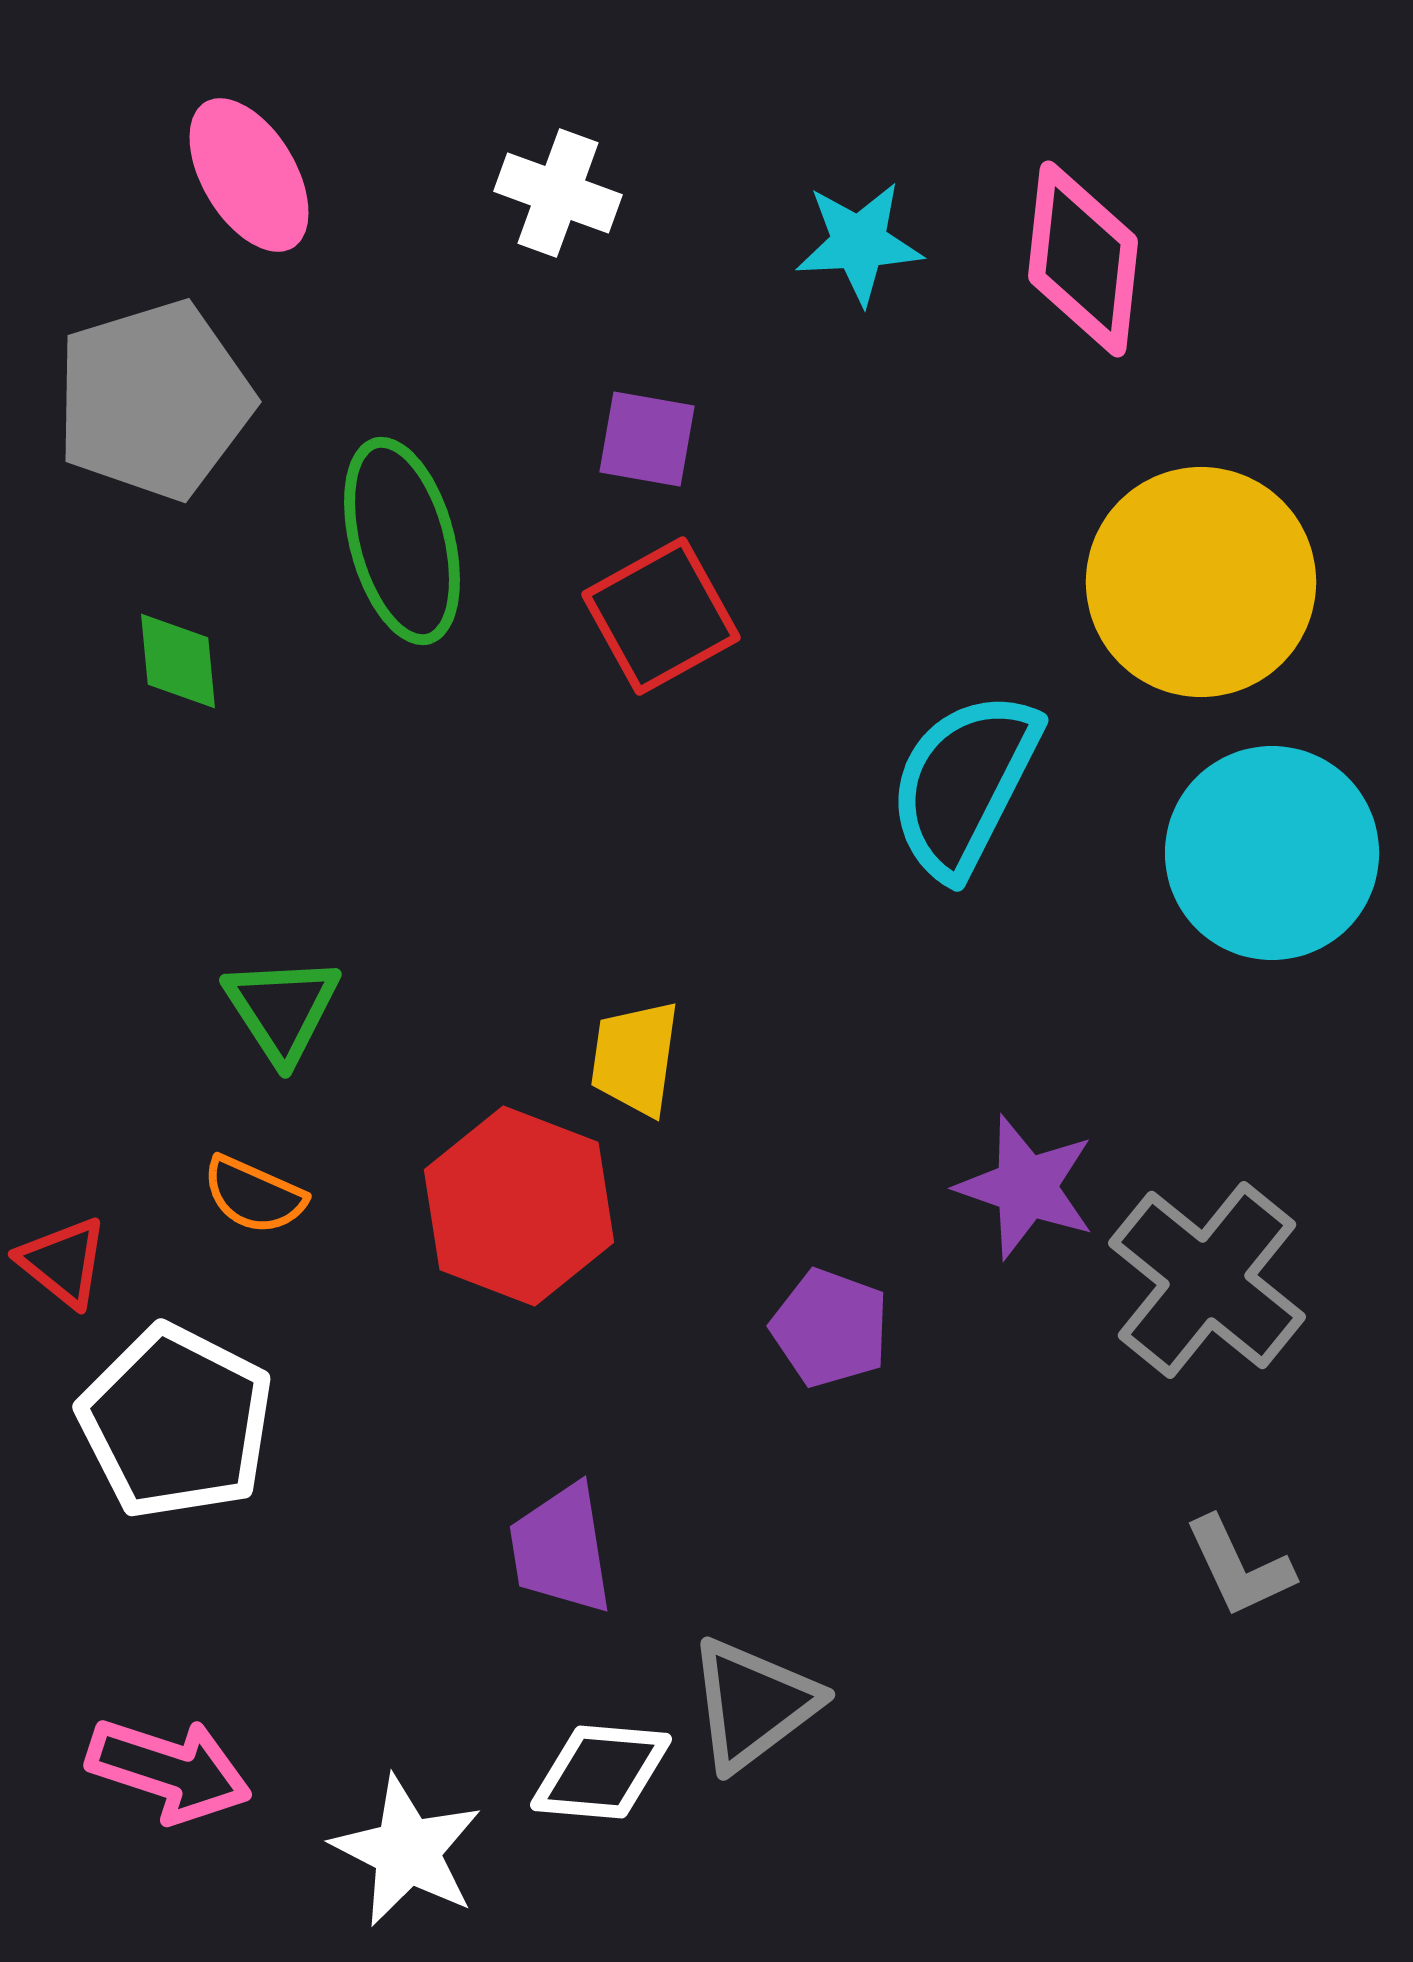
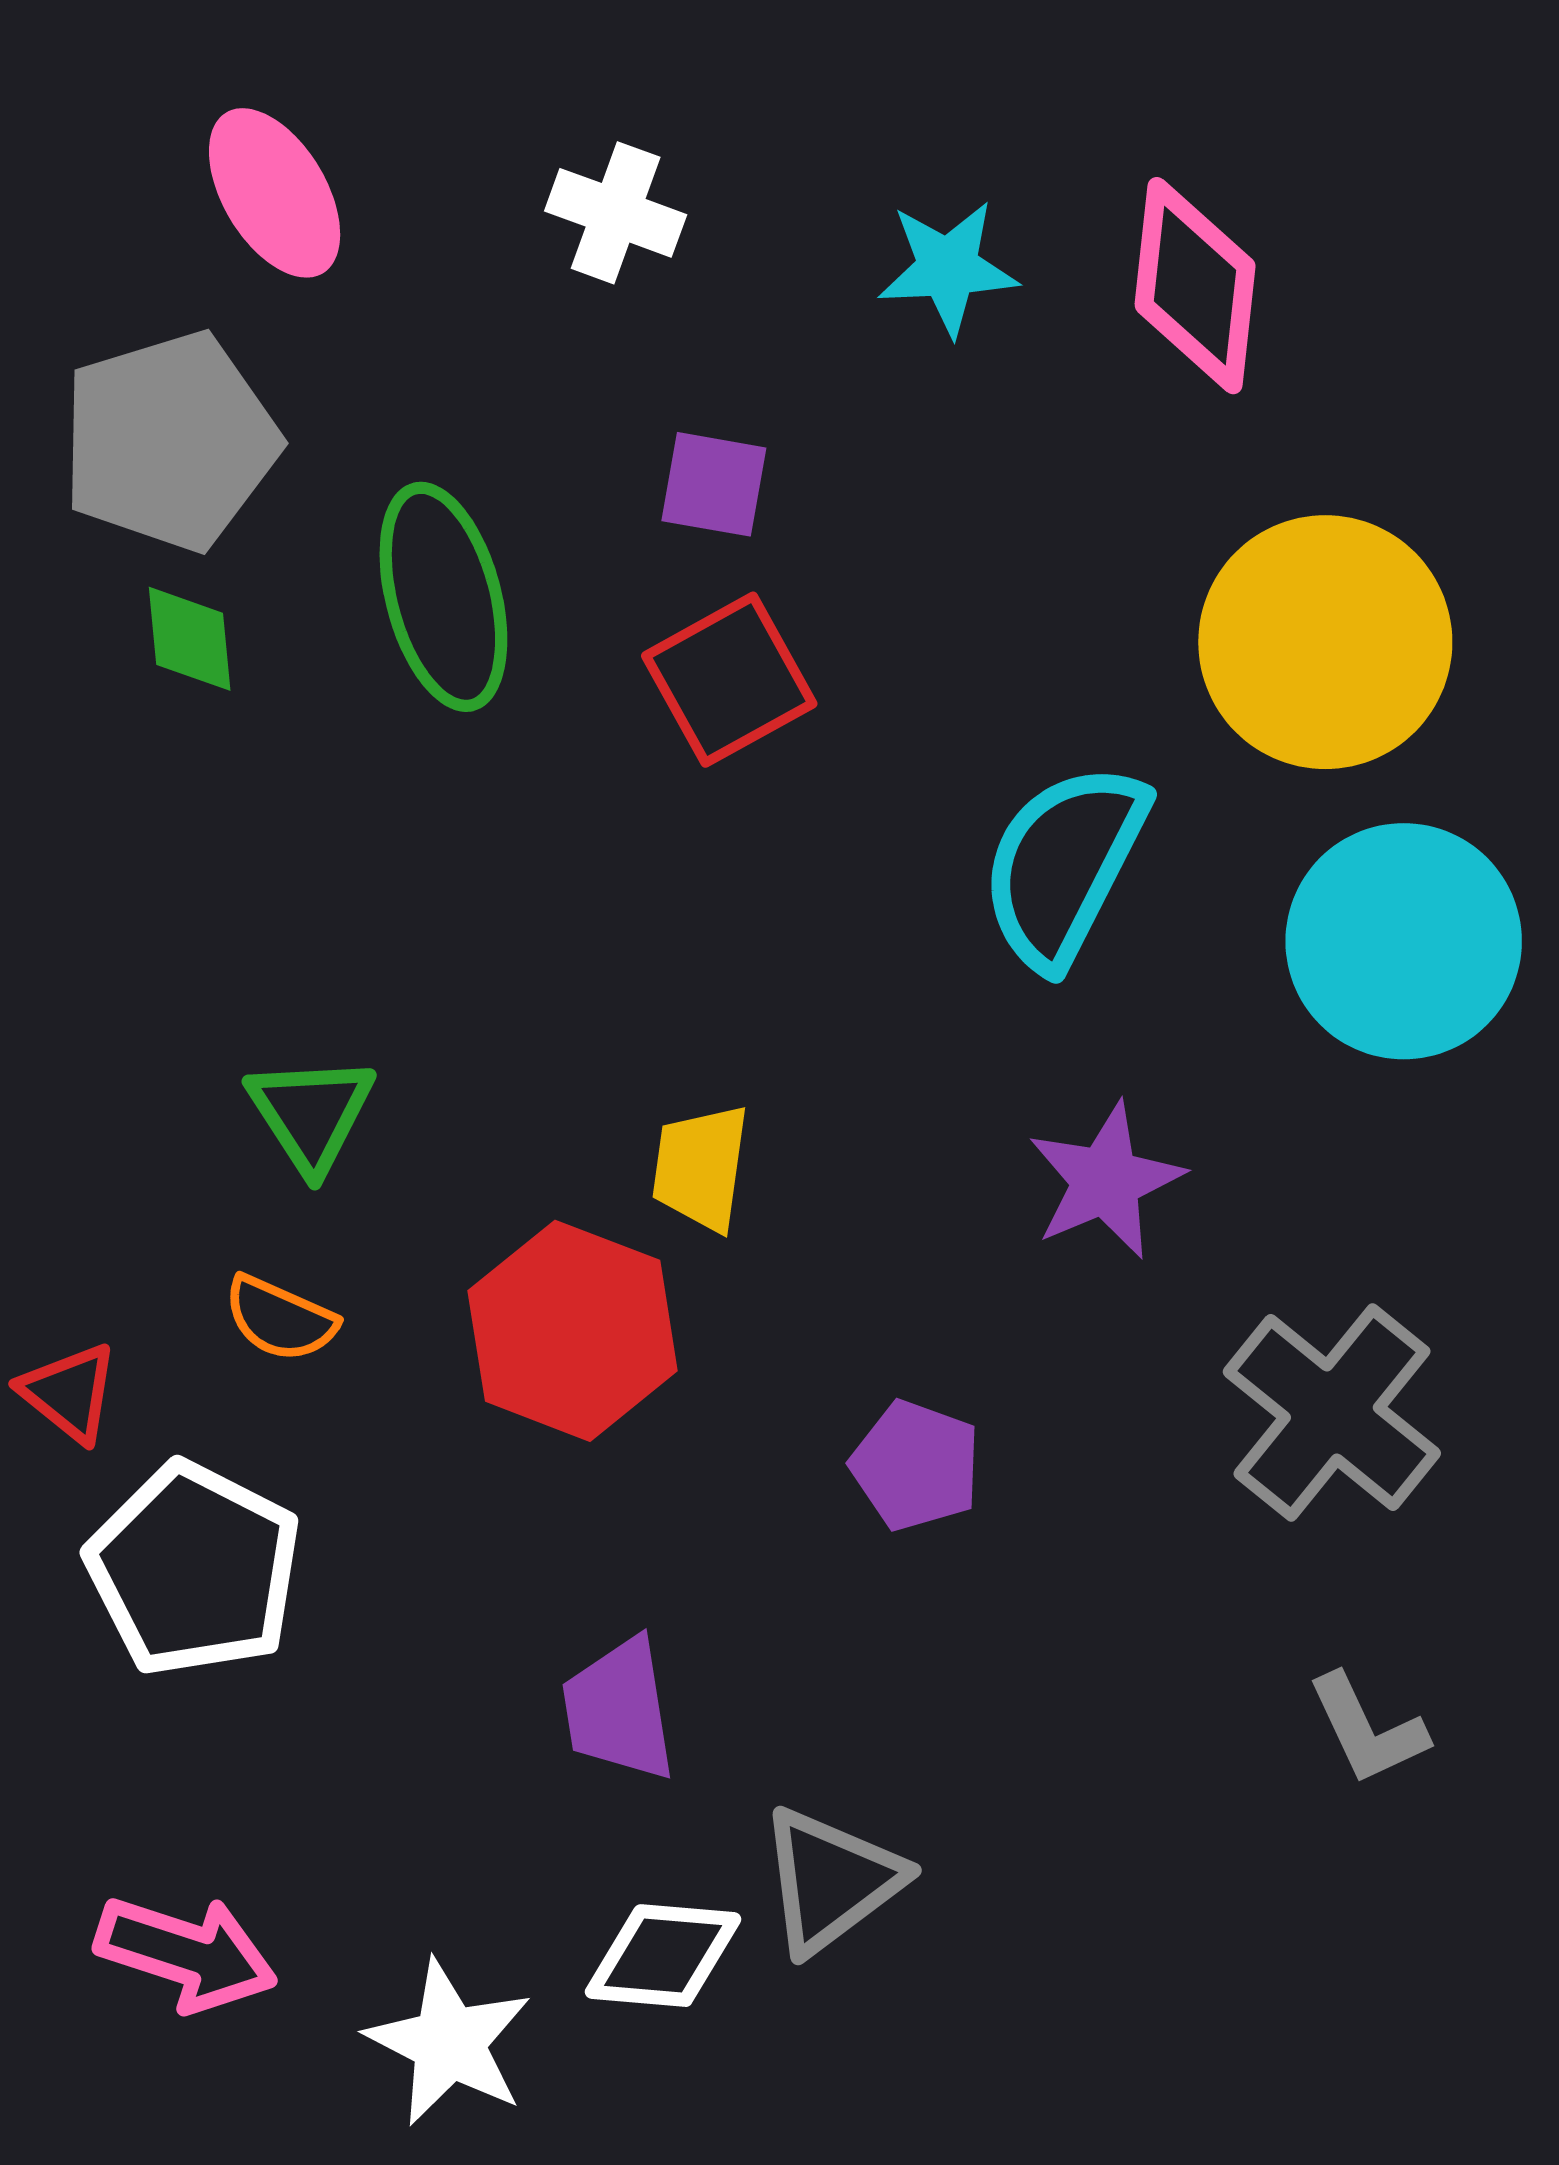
green diamond: (178, 661) -> (190, 639), moved
purple star: (1026, 1187) -> (1106, 1181), moved, turned 30

